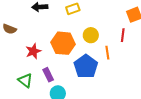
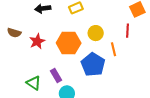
red star: (33, 51) -> (37, 41), moved

